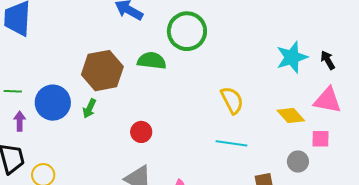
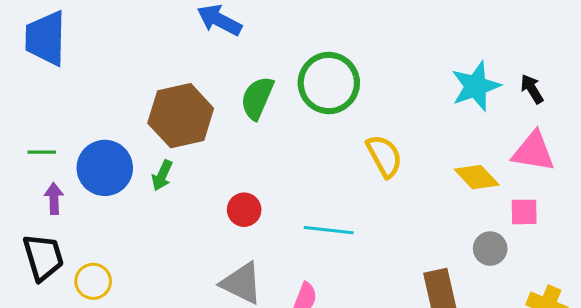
green circle: (187, 31) -> (329, 83), moved
green semicircle: (152, 61) -> (257, 98), turned -72
cyan line: (231, 143) -> (329, 230), moved

